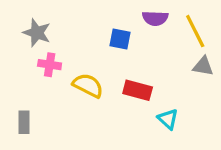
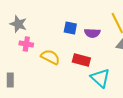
purple semicircle: (155, 18) -> (92, 33), moved
cyan triangle: (168, 119) -> (100, 78), size x1.5

